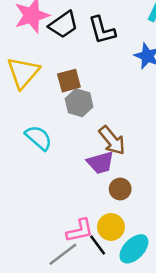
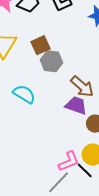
purple trapezoid: (101, 163) -> (76, 105), turned -135

